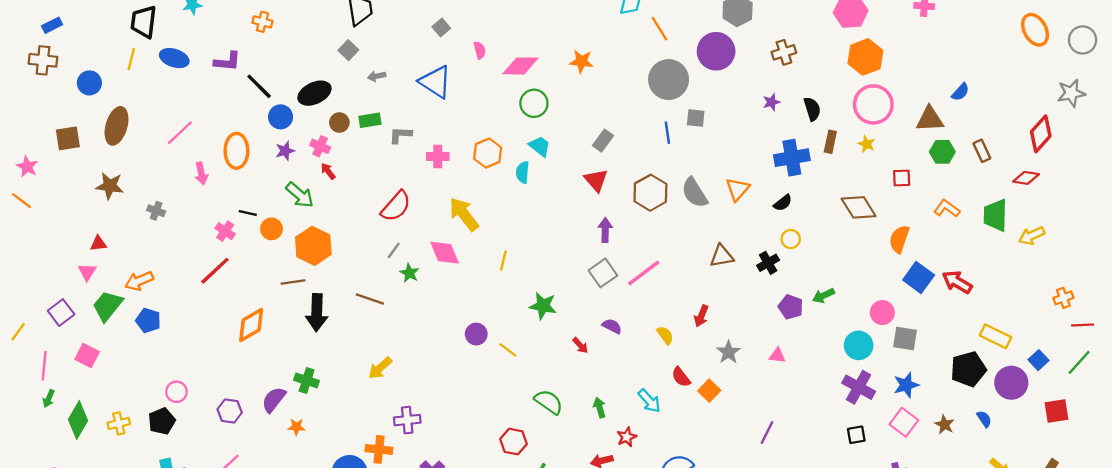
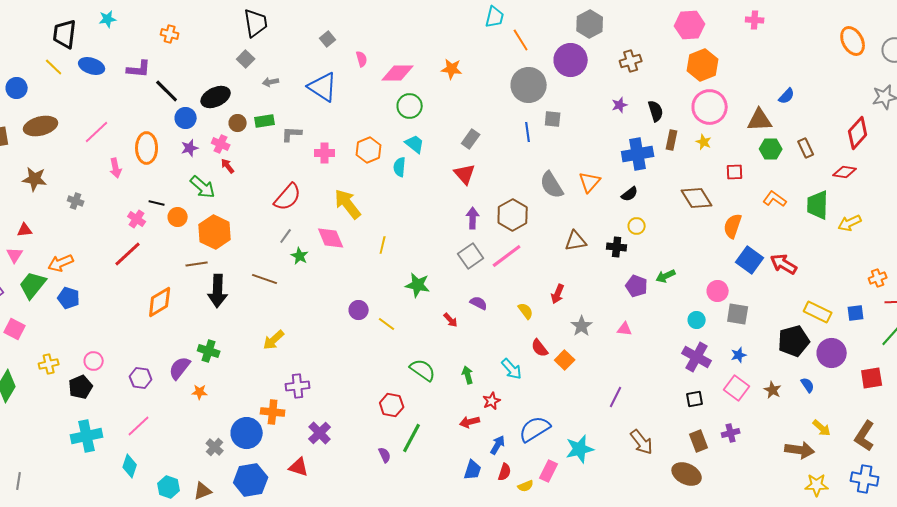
yellow line: (131, 59) -> (54, 67), turned -60
brown ellipse: (117, 126) -> (41, 126), turned 60
brown hexagon: (650, 193) -> (513, 215), moved
black cross: (768, 263) -> (617, 247), turned 36
cyan circle: (859, 345) -> (697, 320), size x0.7
blue square: (1038, 360) -> (856, 313), moved, turned 36
blue star: (906, 385) -> (739, 355), size x0.7
yellow cross: (119, 423) -> (49, 364), moved

